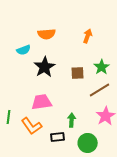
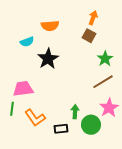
orange arrow: (88, 36) -> (93, 18), moved
brown square: (78, 73) -> (89, 36), moved, turned 32
pink trapezoid: (42, 102) -> (23, 89), moved
green circle: (88, 143) -> (91, 125), moved

